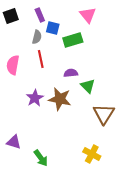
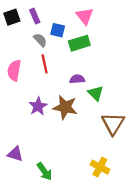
purple rectangle: (40, 15) -> (35, 16), moved
pink triangle: (88, 15) -> (85, 16), moved
gray semicircle: (37, 37) -> (40, 40), turned -56

